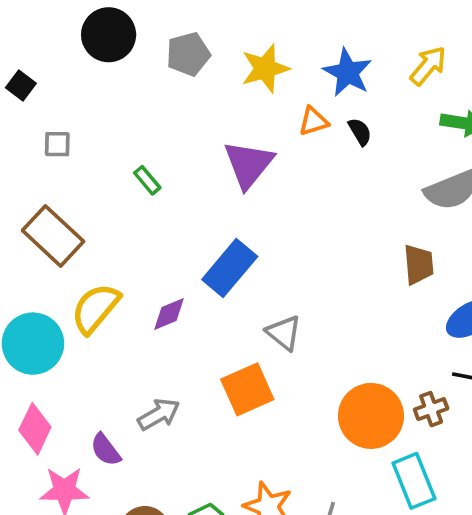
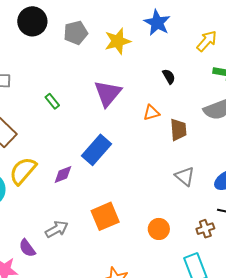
blue star: (348, 73) -> (157, 23), moved
orange triangle: (313, 121) -> (151, 113), moved
brown trapezoid: (419, 264) -> (178, 130), moved
gray triangle: (284, 333) -> (185, 176), moved
orange circle: (371, 416) -> (159, 229), moved, size x0.6

